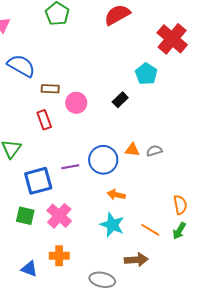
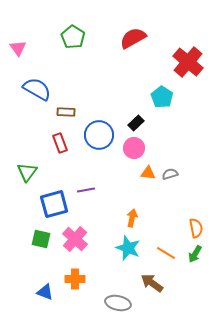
pink circle: (76, 103) -> (134, 148), moved
blue circle: (103, 160) -> (99, 135), moved
orange arrow: (116, 195) -> (132, 218), turned 90
brown arrow: (136, 260) -> (152, 283), turned -140

